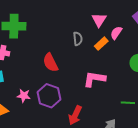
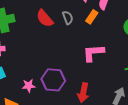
red semicircle: (50, 63) -> (45, 18), moved

